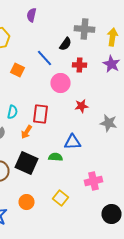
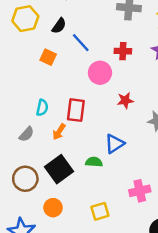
black semicircle: (66, 44) -> (59, 26), moved
blue triangle: (72, 142) -> (114, 144), turned -30
black square: (26, 163) -> (59, 169), turned 30
yellow square: (60, 198) -> (100, 211), turned 35
orange circle: (26, 202) -> (53, 208), moved

